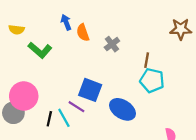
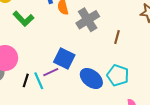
gray cross: (112, 44) -> (88, 20), size x1.6
cyan pentagon: (152, 80) -> (118, 75), moved
purple line: (76, 107) -> (51, 72), turned -63

